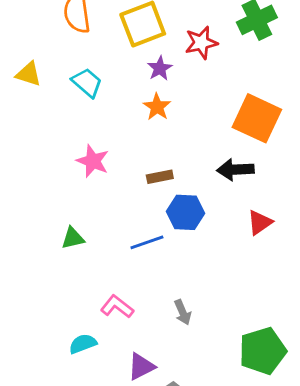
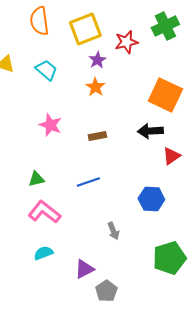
blue hexagon: (186, 212) -> (151, 199), moved
red triangle: (260, 222) -> (171, 156), moved
pink L-shape: (117, 307) -> (44, 212), moved, size x1.4

